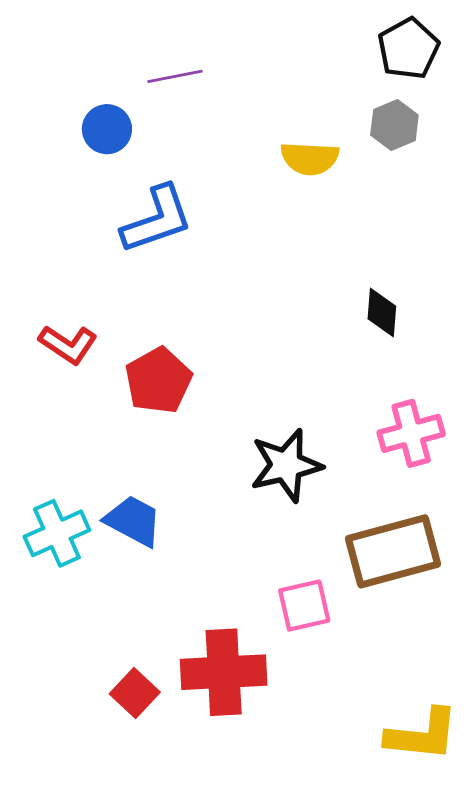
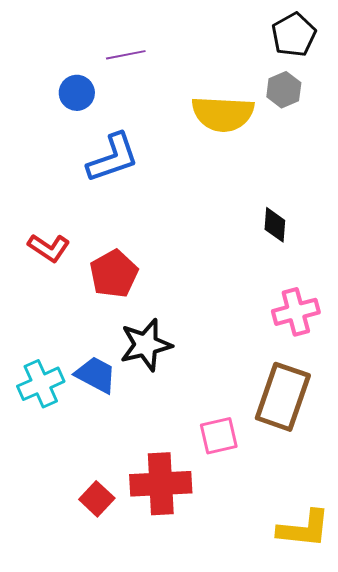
yellow semicircle: (310, 158) -> (223, 114), size x1.5
black star: (286, 465) -> (146, 345), moved
brown rectangle: (393, 551) -> (283, 397), turned -56

